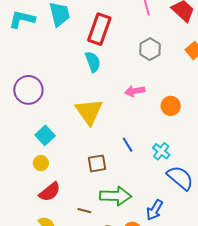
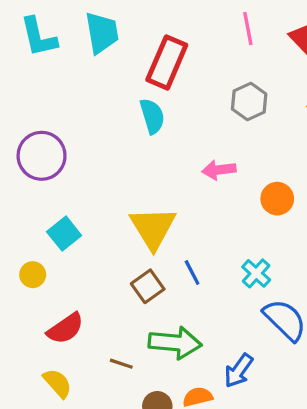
cyan L-shape: (22, 19) -> (39, 37), turned -120
yellow triangle: (89, 112) -> (153, 228), moved
blue line: (128, 145) -> (192, 273), moved
yellow circle: (41, 163) -> (33, 275), moved
brown square: (97, 163) -> (148, 286), turned -30

